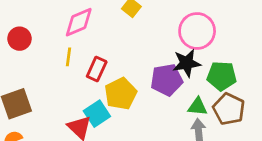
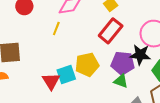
red rectangle: (97, 69) -> (111, 31), moved, size x1.4
green triangle: (198, 107) -> (121, 81), moved

